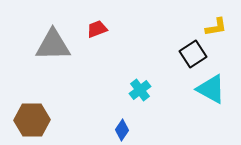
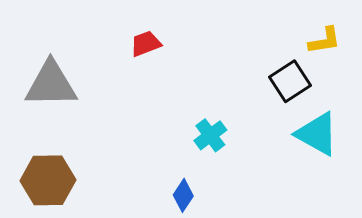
gray triangle: (53, 45) -> (51, 84), moved

